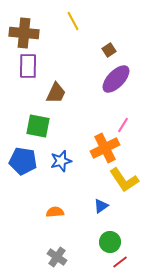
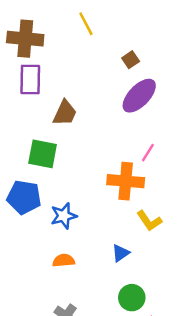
orange cross: (105, 148) -> (126, 181), turned 32
blue star: (61, 161) -> (64, 216), moved
yellow L-shape: (124, 180) -> (149, 221), size x0.7

